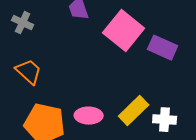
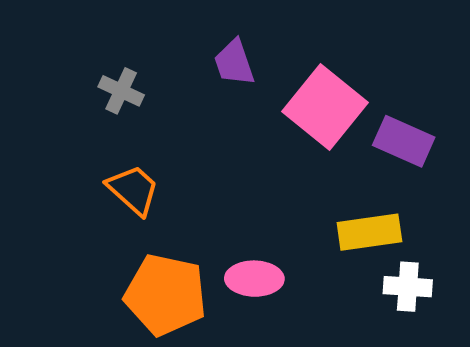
yellow rectangle: (134, 111) -> (369, 232), moved, turned 36

